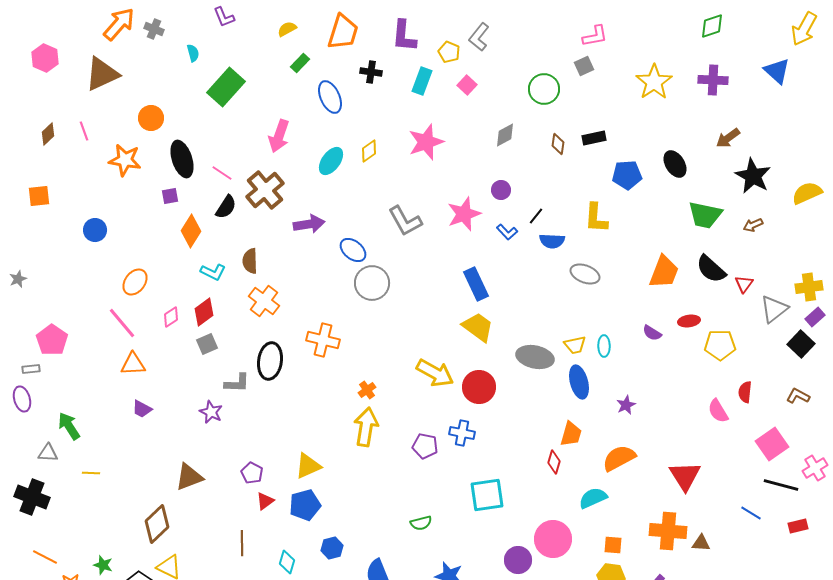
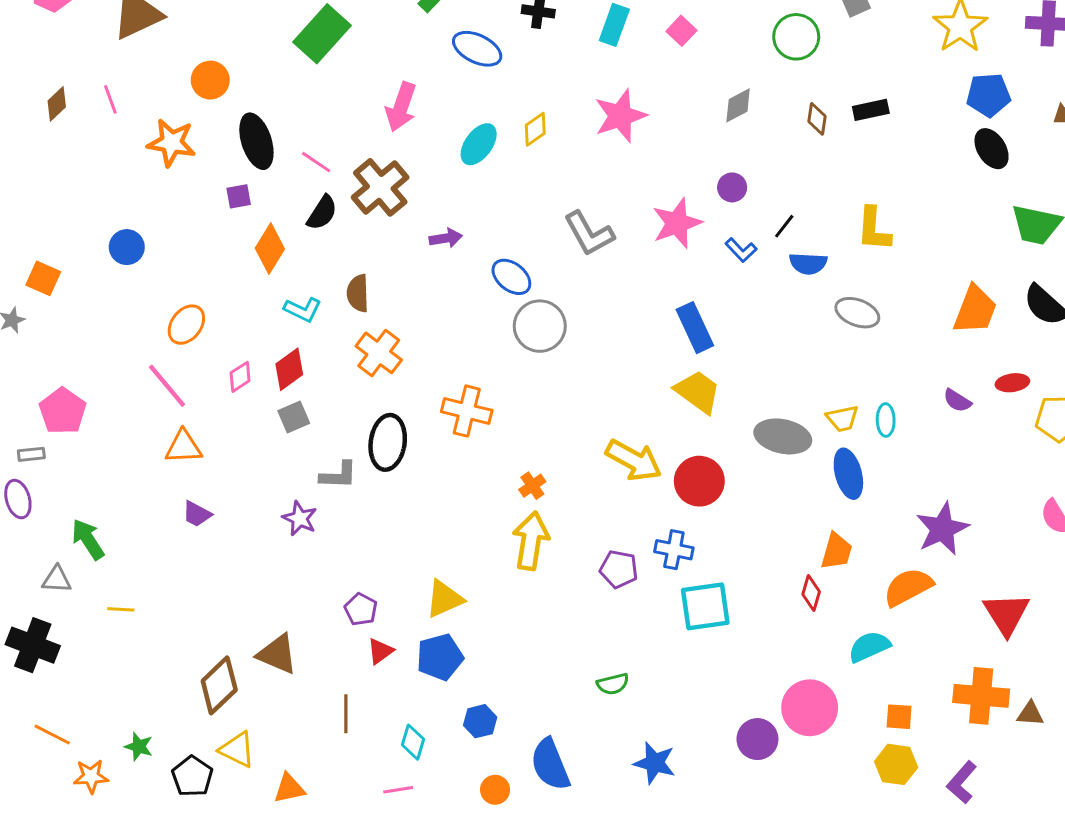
blue ellipse: (330, 97) -> (477, 49), turned -40
blue pentagon: (627, 175) -> (989, 95), moved
orange square: (39, 196) -> (43, 278), moved, turned 30
purple arrow: (309, 224) -> (446, 238), size x0.7
purple star: (626, 405) -> (942, 529), moved, size x1.8
brown triangle: (189, 477) -> (277, 654), moved, turned 44
cyan square: (487, 495) -> (705, 606), moved

